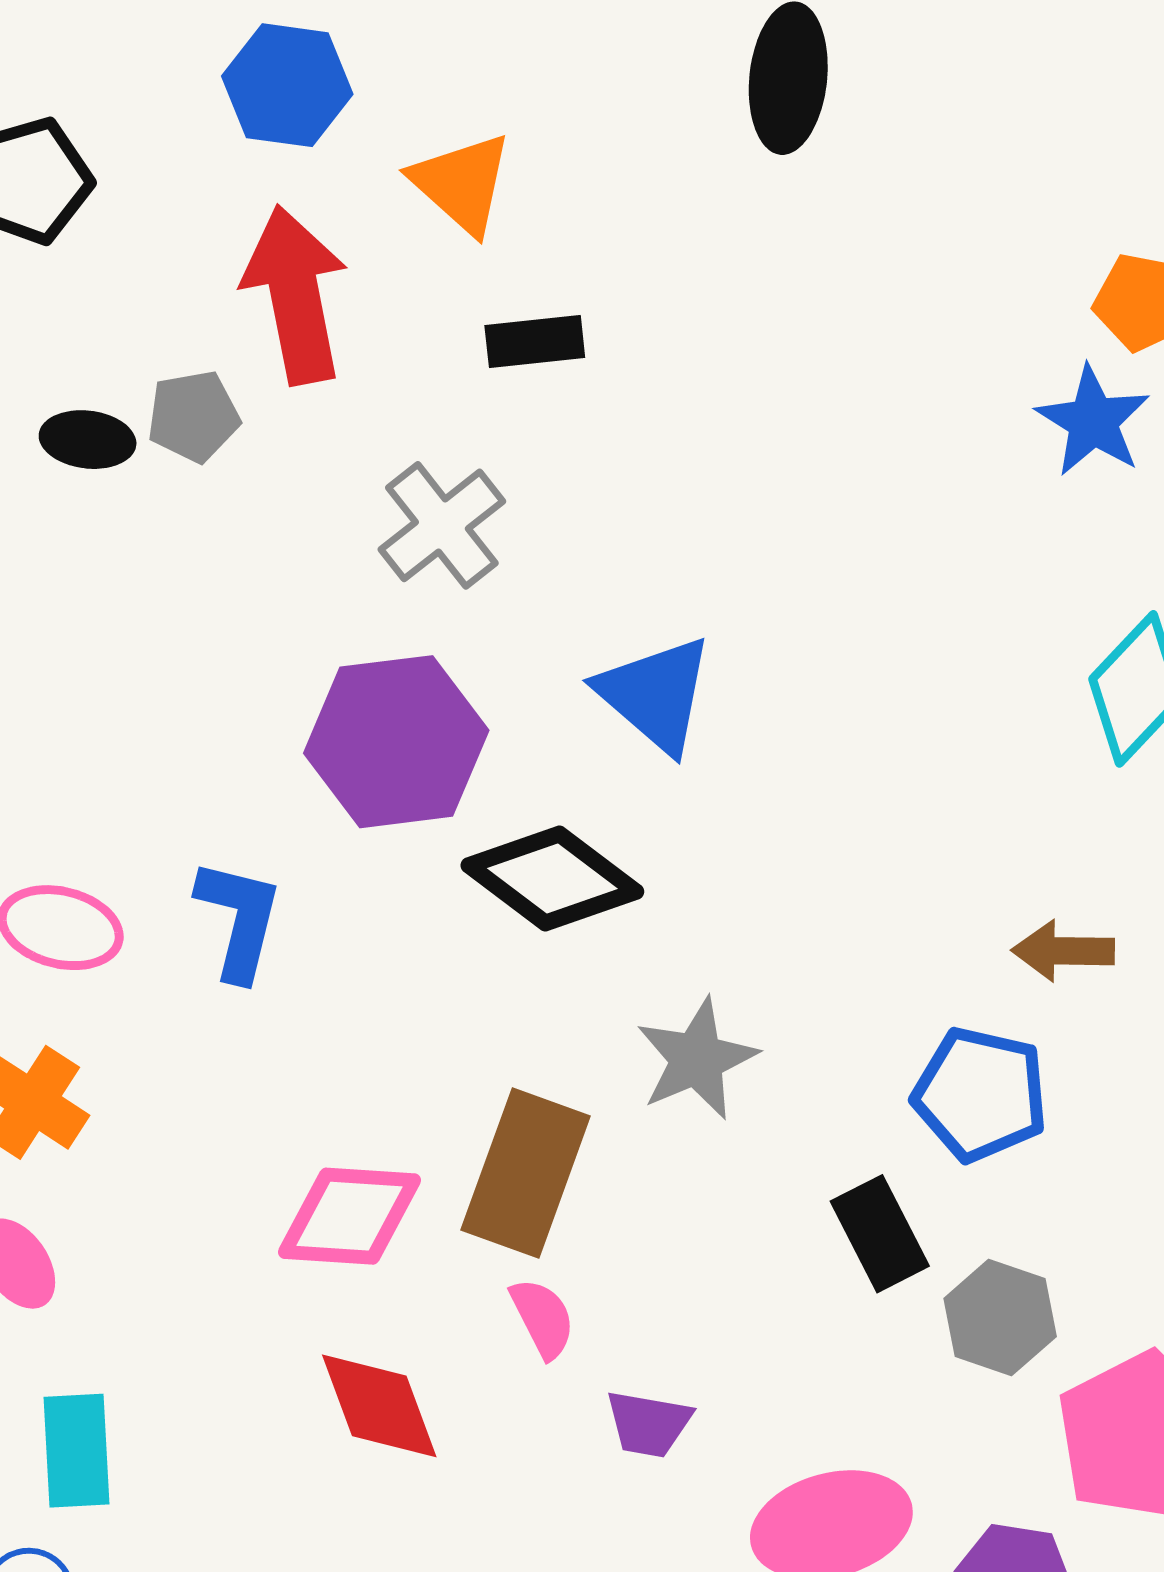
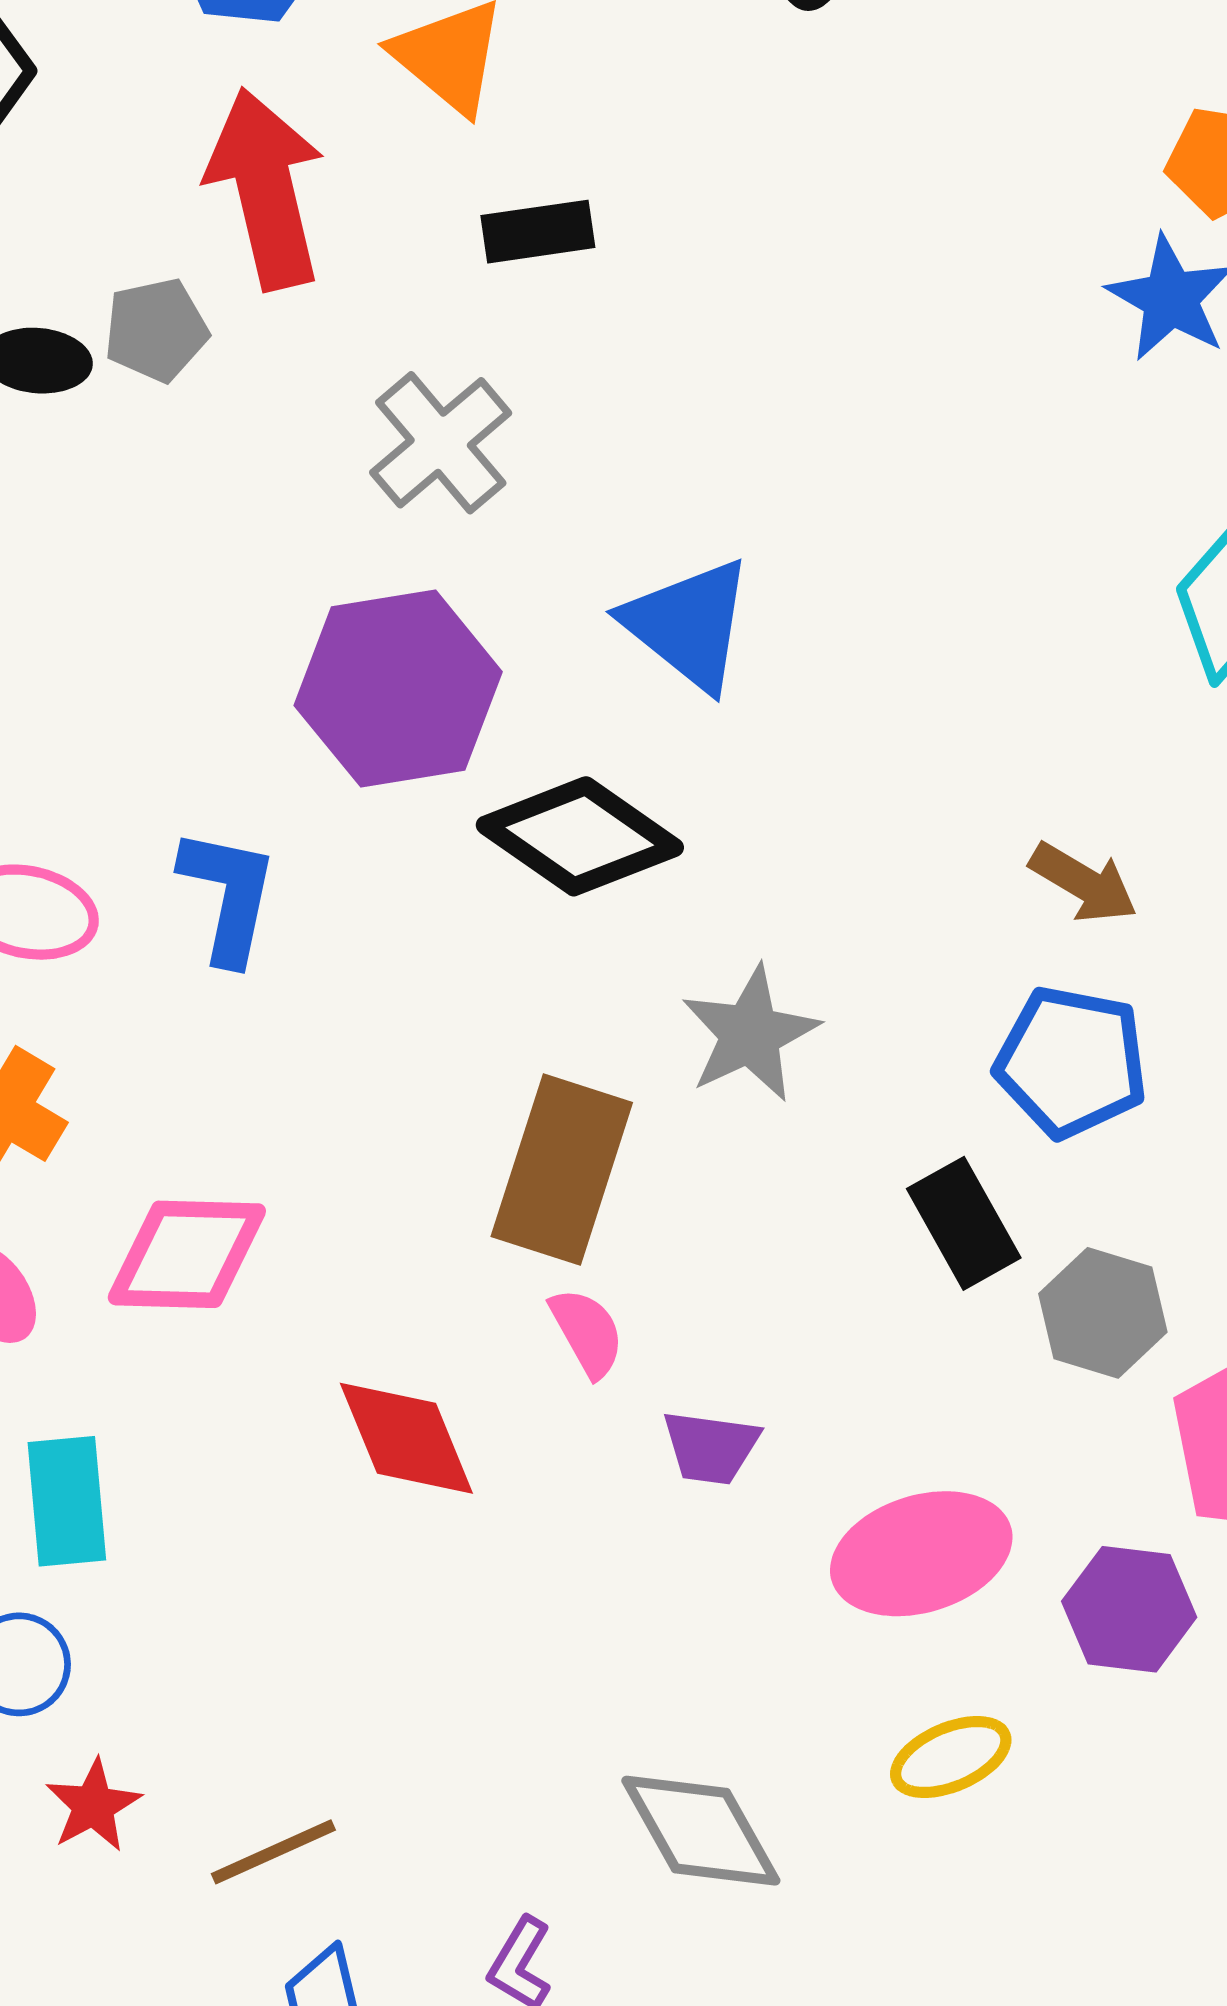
brown arrow: (1063, 951) -> (1083, 883), moved, turned -148
pink diamond: (350, 1216) -> (187, 1254), moved

